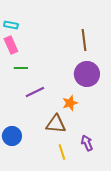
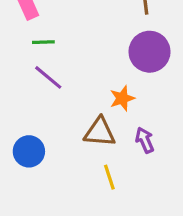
purple line: (35, 92) -> (48, 77), moved, turned 66
purple arrow: (87, 143) -> (145, 140), moved

